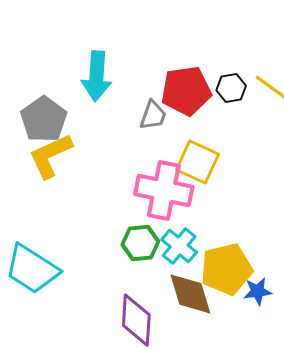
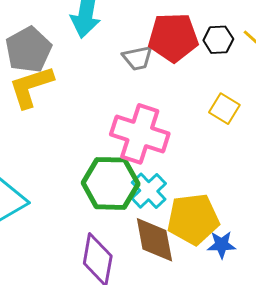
gray trapezoid: (153, 115) -> (138, 58), turned 52
yellow square: (197, 162) -> (224, 109), moved, size x0.7
green hexagon: (140, 243) -> (111, 183), size x1.5

